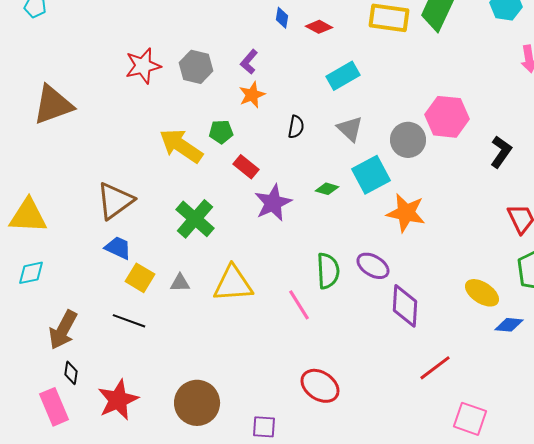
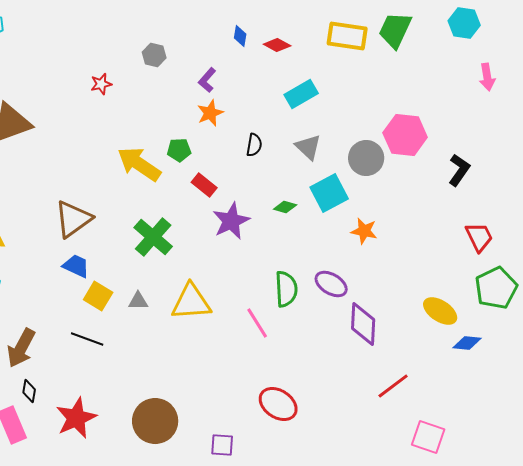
red star: (143, 66) -> (101, 84), size x0.6
gray hexagon: (196, 67) -> (154, 55), moved, size x0.7
orange star: (406, 213) -> (364, 231), size x0.7

